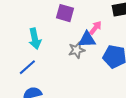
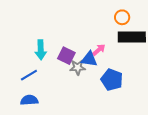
purple square: (65, 13) -> (66, 56), moved

